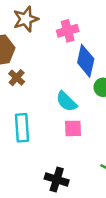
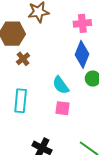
pink cross: (68, 31) -> (82, 23), moved

